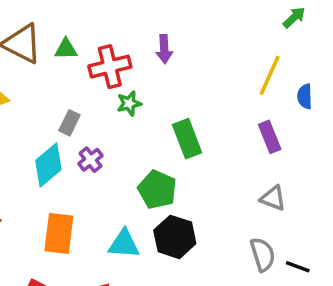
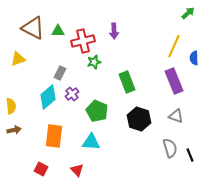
purple rectangle: (270, 137) -> (174, 81), size x1.4
green pentagon: (157, 190) -> (97, 111), moved
black hexagon: (175, 237) -> (139, 119), moved
black line: (298, 267) -> (190, 155), turned 48

